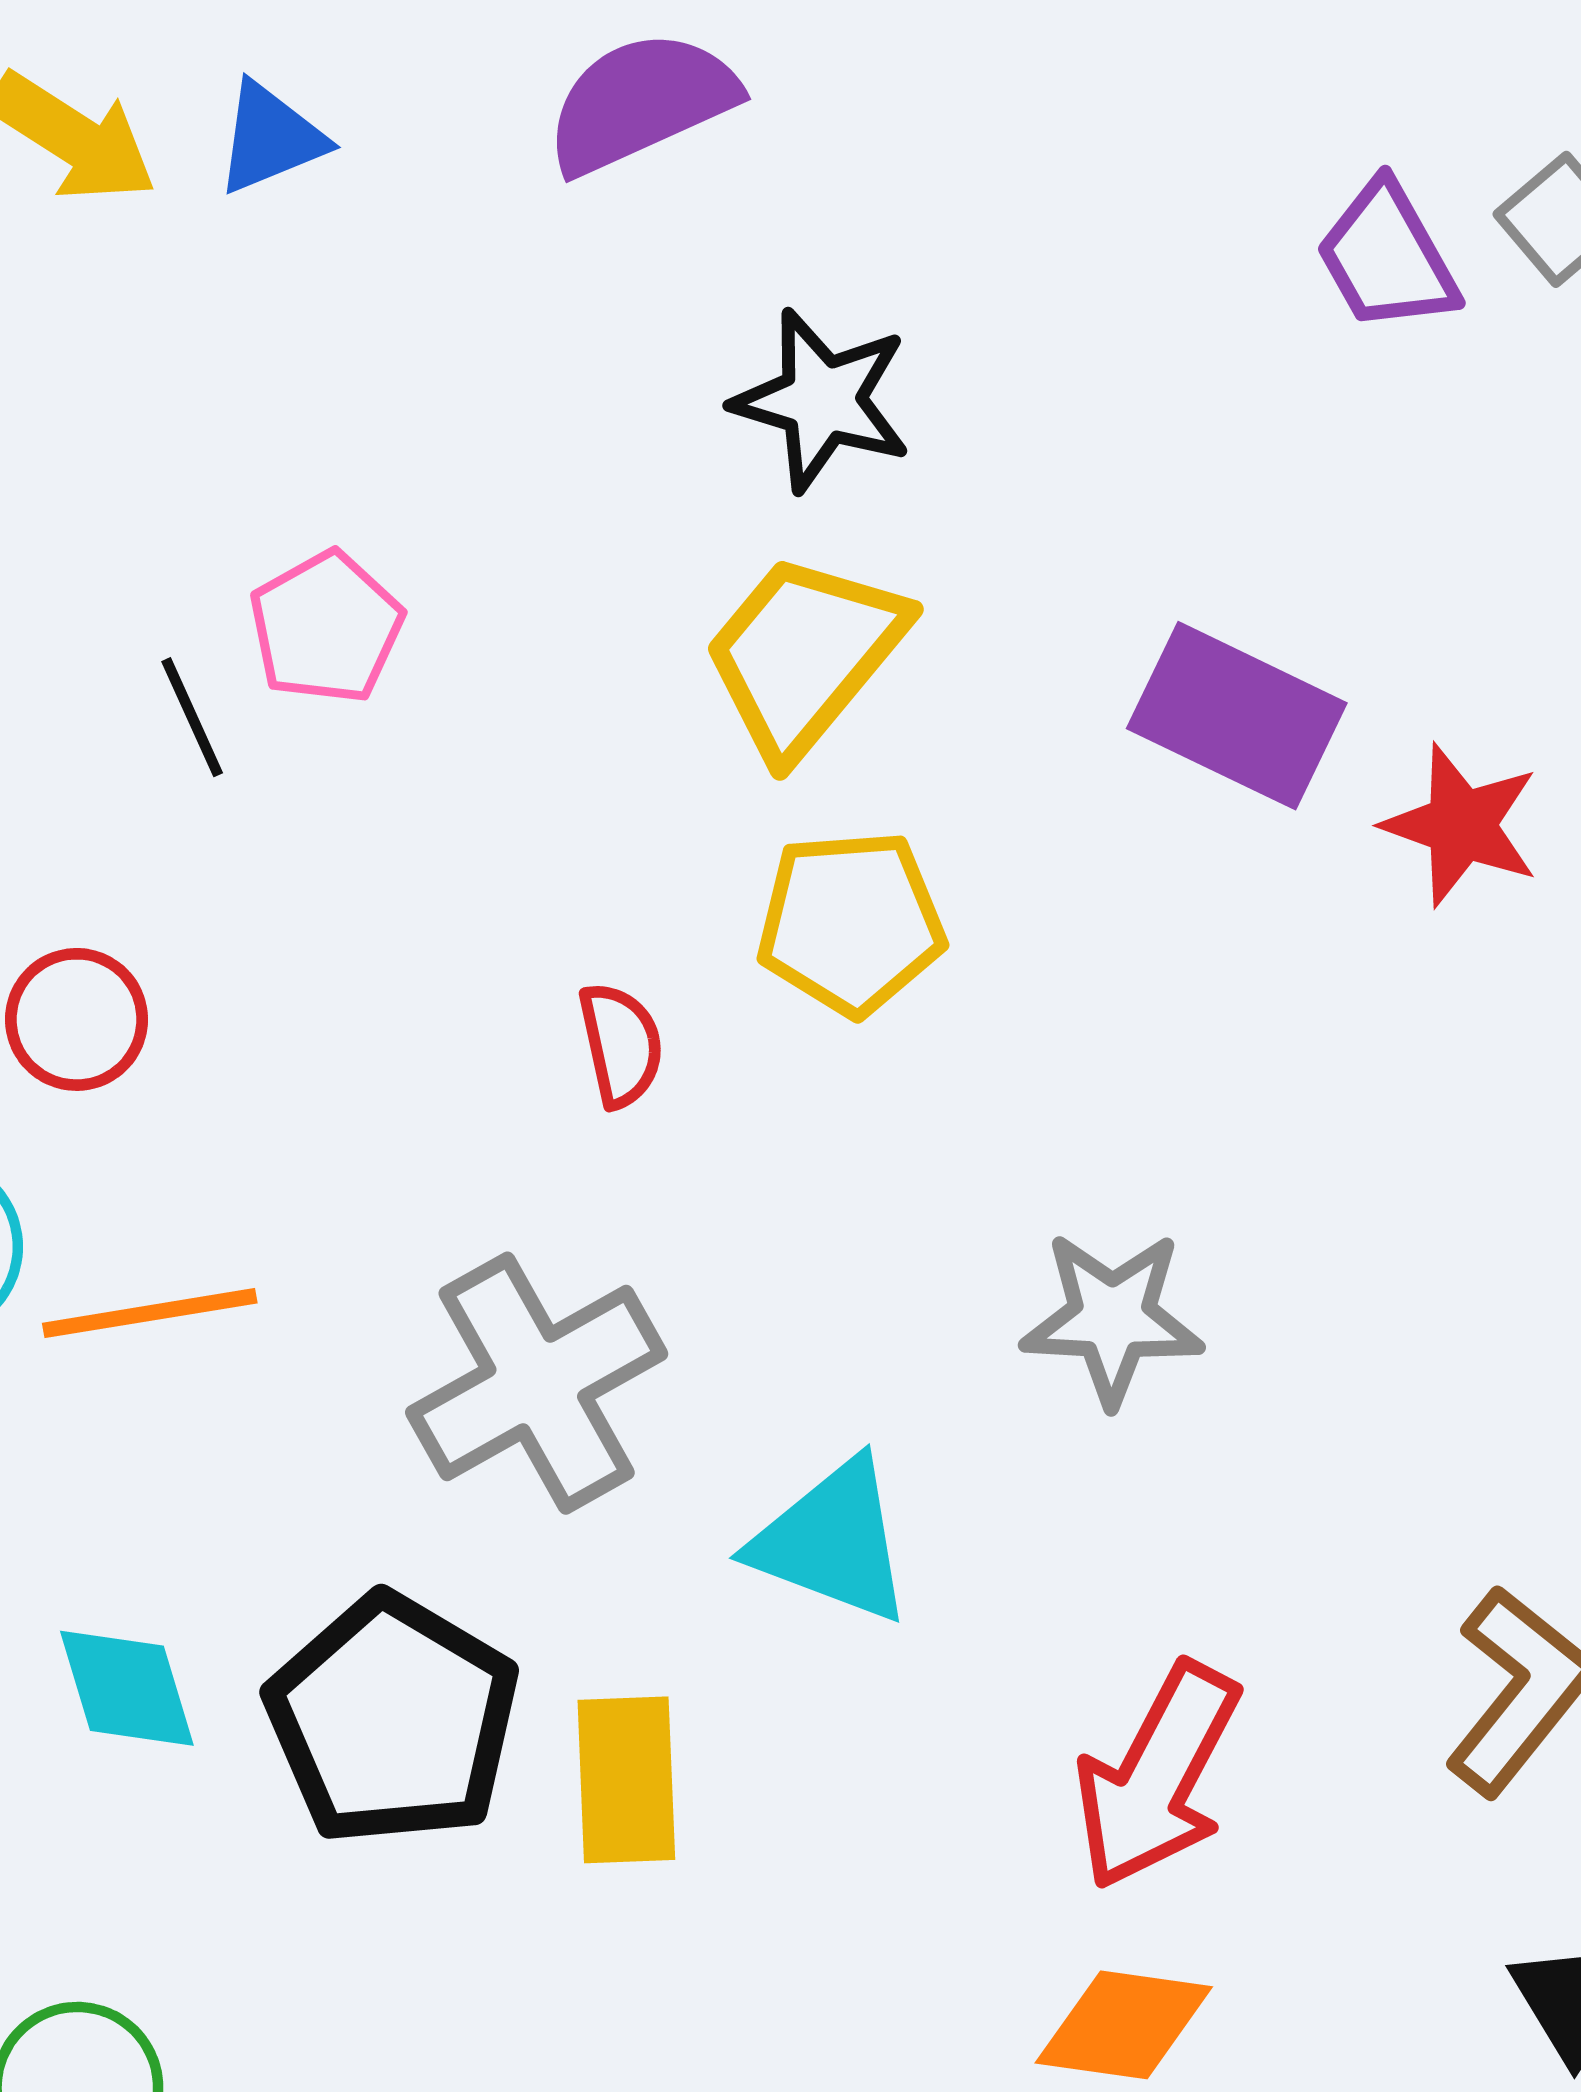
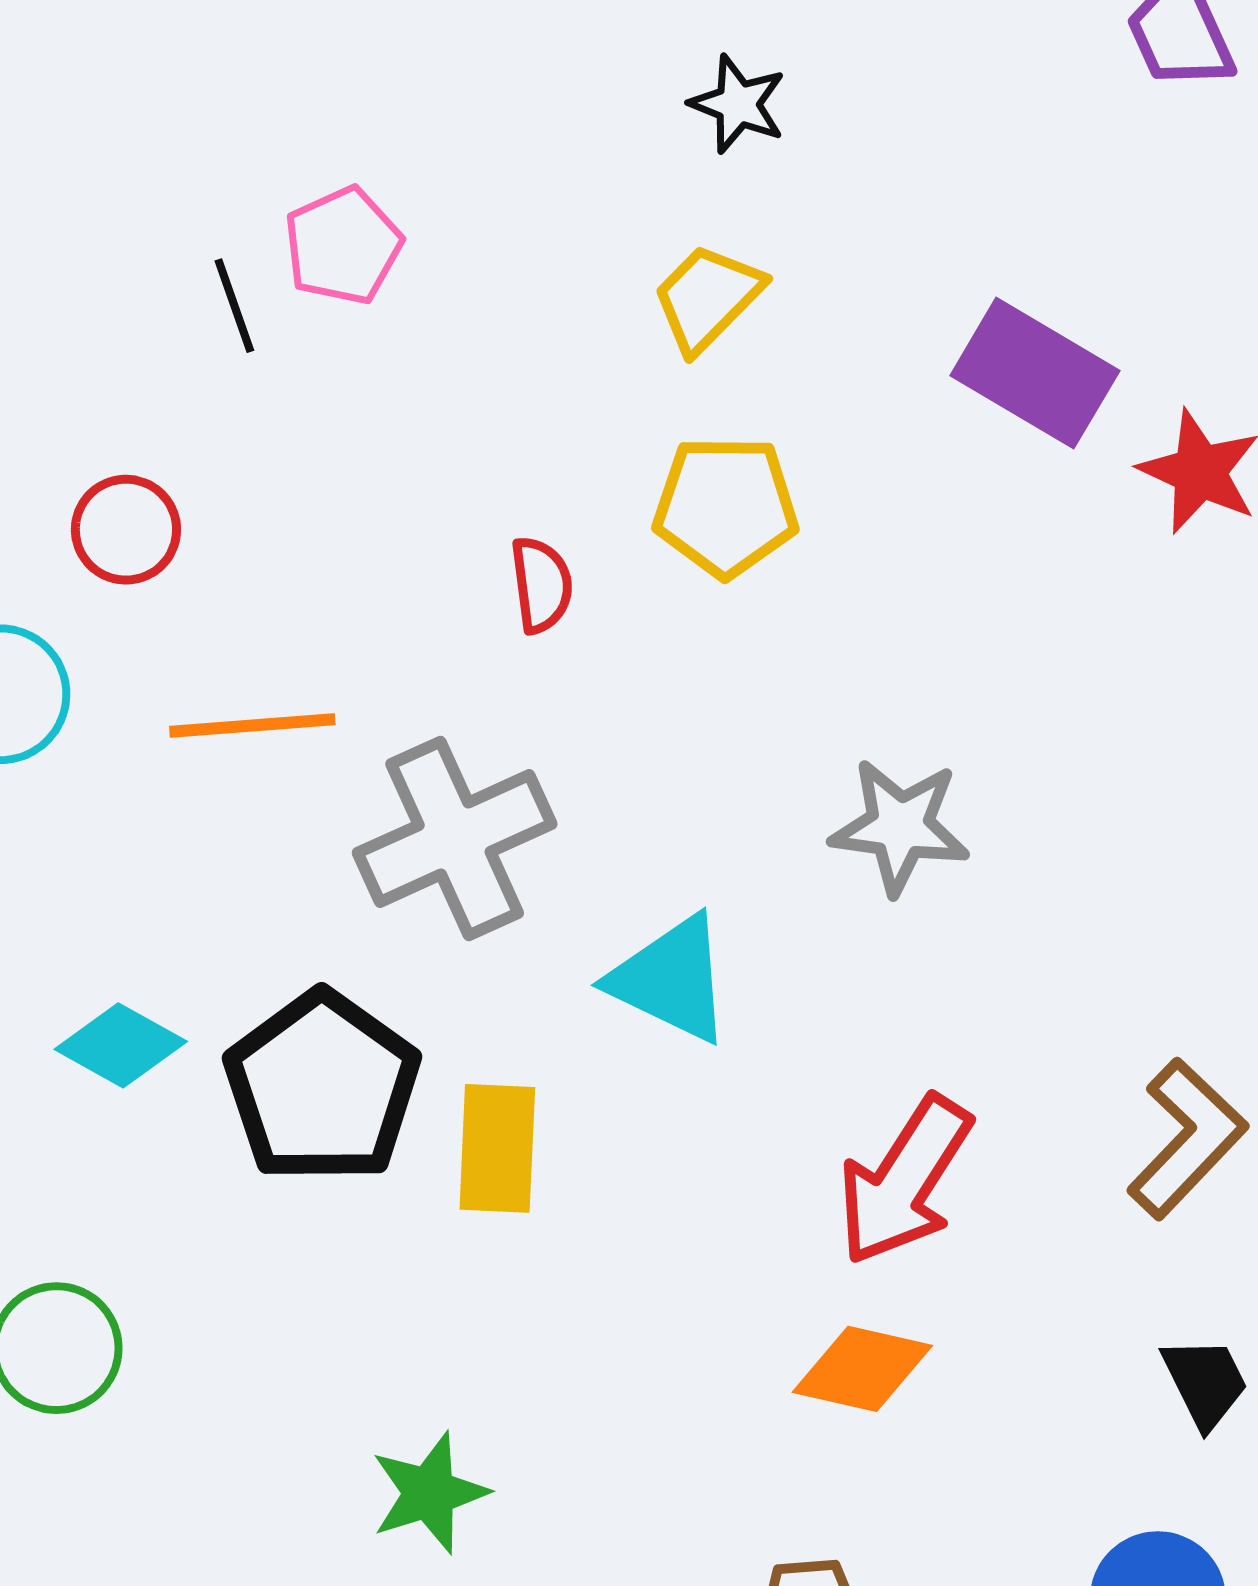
black star: (822, 400) -> (738, 104), size x0.7
yellow trapezoid: (804, 655) -> (707, 298), size x0.7
orange line: (150, 1313) -> (252, 725), moved
cyan diamond: (127, 1688) -> (121, 1045), turned -49

